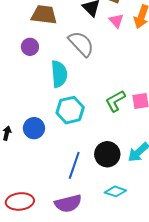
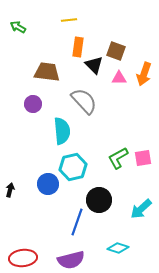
pink triangle: (116, 21) -> (119, 78), turned -49
blue circle: (34, 128) -> (48, 184), moved
black circle: (107, 154) -> (99, 200), moved

